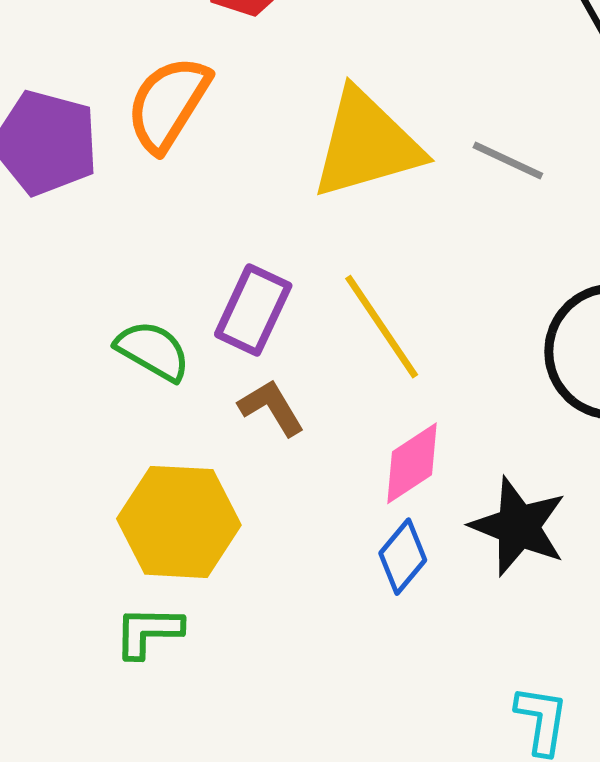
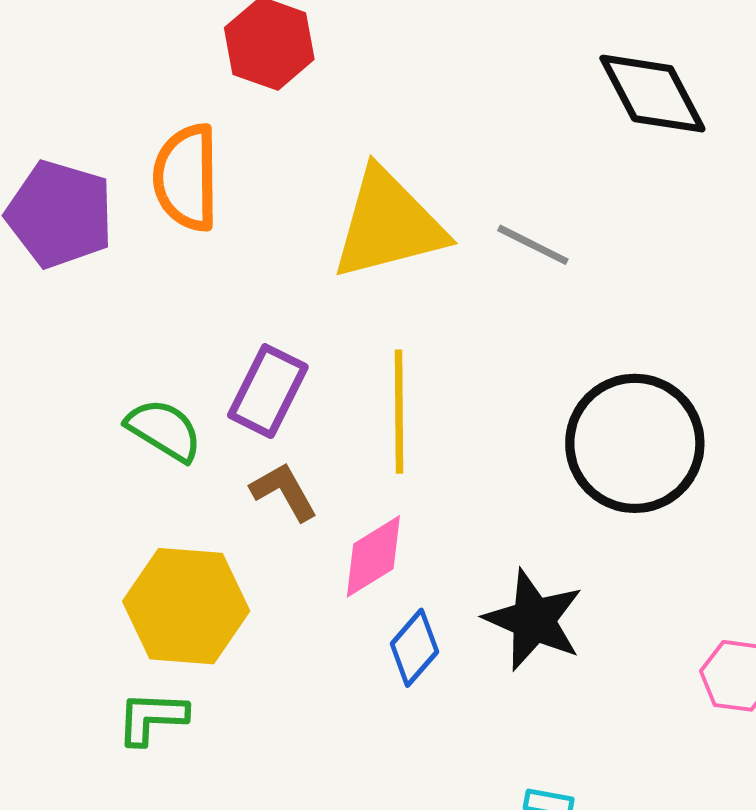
orange semicircle: (168, 104) -> (186, 178), turned -34
yellow line: (382, 327) -> (399, 412), turned 32
pink diamond: (412, 463) -> (373, 556), moved

